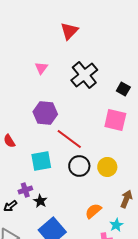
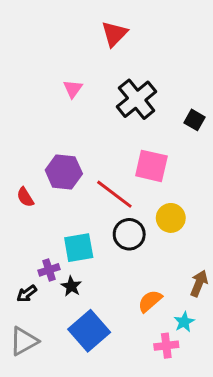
purple hexagon: (45, 113) -> (64, 172), moved
pink square: (115, 120) -> (151, 166), moved
cyan square: (41, 161) -> (79, 248), moved
yellow circle: (107, 167) -> (171, 218), moved

